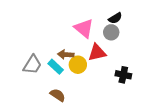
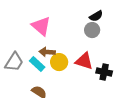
pink triangle: (84, 28) -> (41, 26), moved
red triangle: (97, 53) -> (84, 61), moved, turned 30

